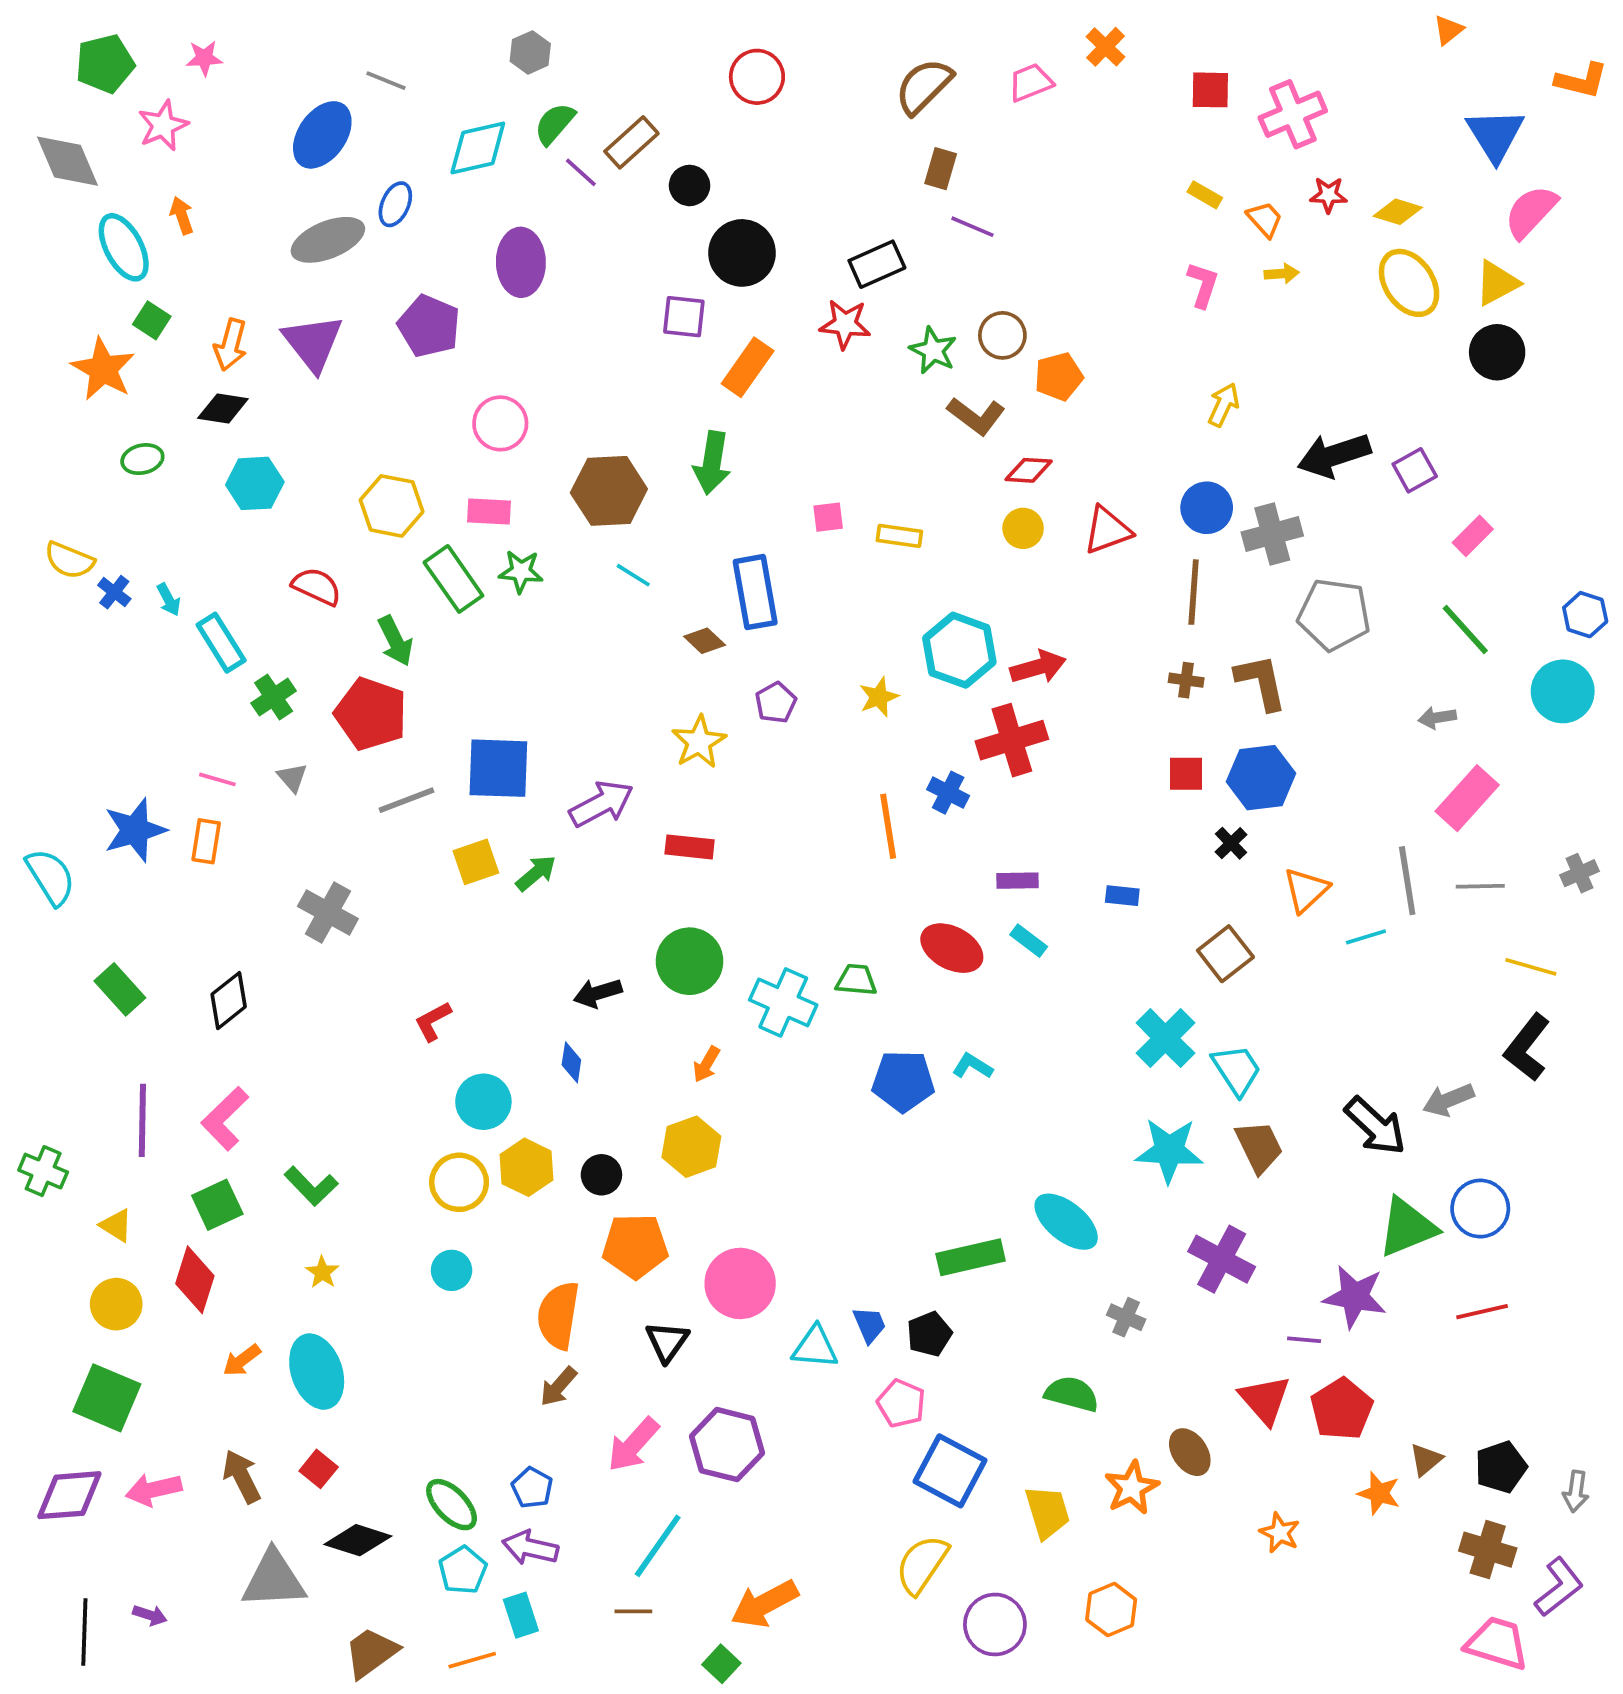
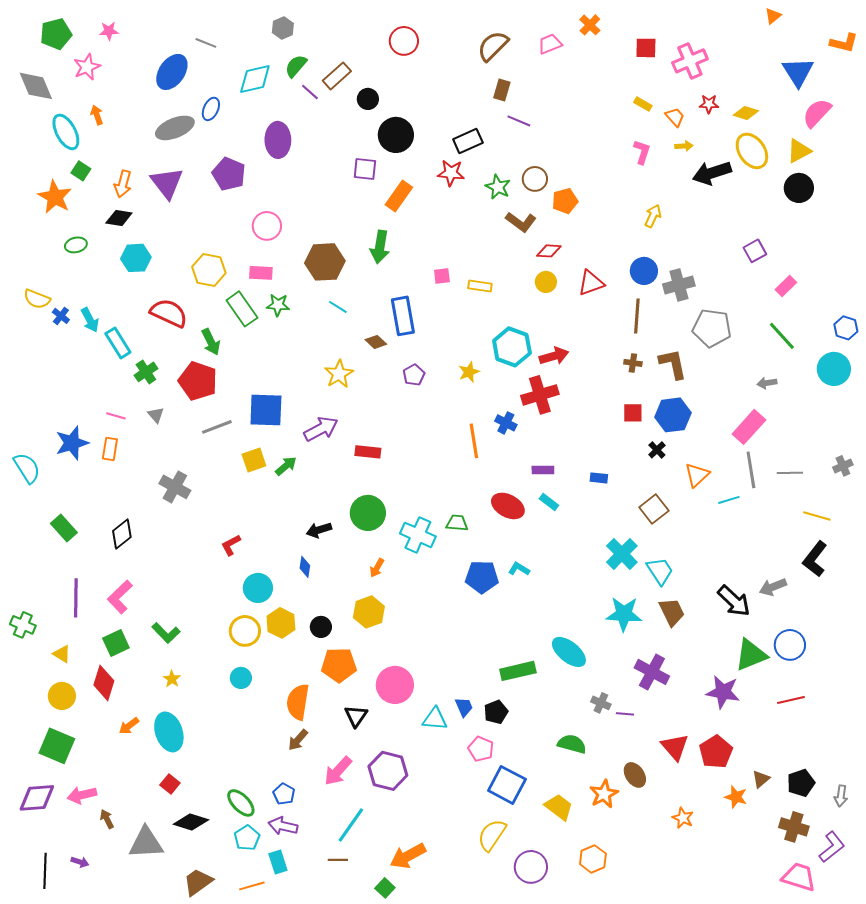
black arrow: (1334, 455) -> (712, 173), moved
red semicircle: (317, 586) -> (169, 313), size x1.4
cyan arrow: (169, 600) -> (90, 320), size x1.4
yellow star: (699, 742) -> (339, 374), moved
pink rectangle: (1467, 798) -> (749, 427), moved
purple line: (1304, 1340) -> (625, 714), moved
brown arrow: (242, 1476) -> (107, 819), moved, size x0.7
yellow trapezoid: (1047, 1512) -> (559, 807), turned -36

